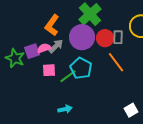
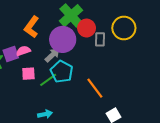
red circle: (105, 38) -> (87, 28), moved
gray arrow: (56, 46) -> (52, 55), moved
orange line: (116, 62) -> (95, 88), moved

